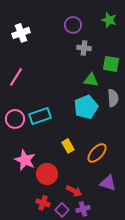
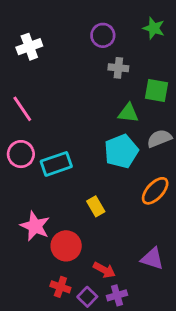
pink line: (16, 77) -> (22, 109), turned -66
gray semicircle: (113, 98) -> (159, 138), turned -108
pink circle: (15, 119) -> (21, 154), moved
orange ellipse: (97, 153) -> (155, 191), moved

